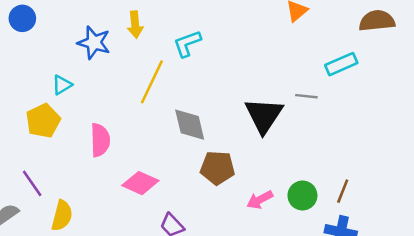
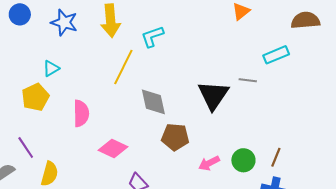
yellow arrow: (135, 25) -> (111, 21), size x1.5
blue star: (94, 43) -> (64, 22), moved

